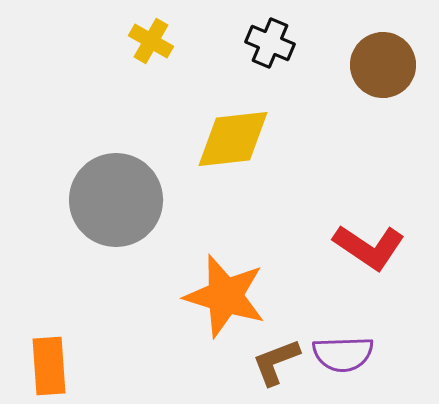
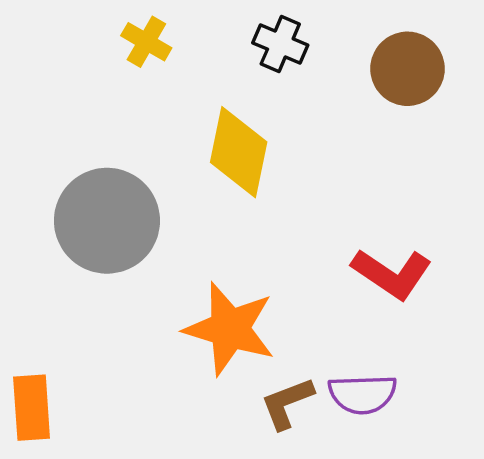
yellow diamond: (233, 139) -> (239, 152), turned -72

